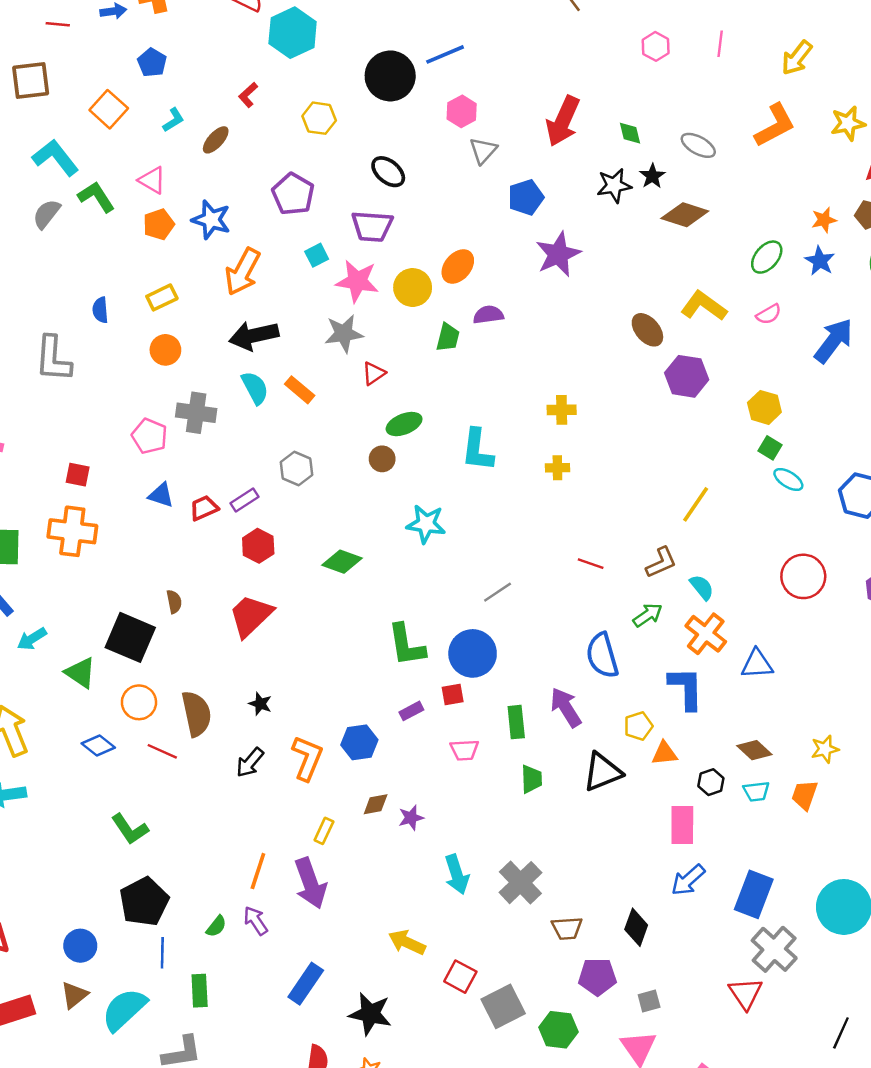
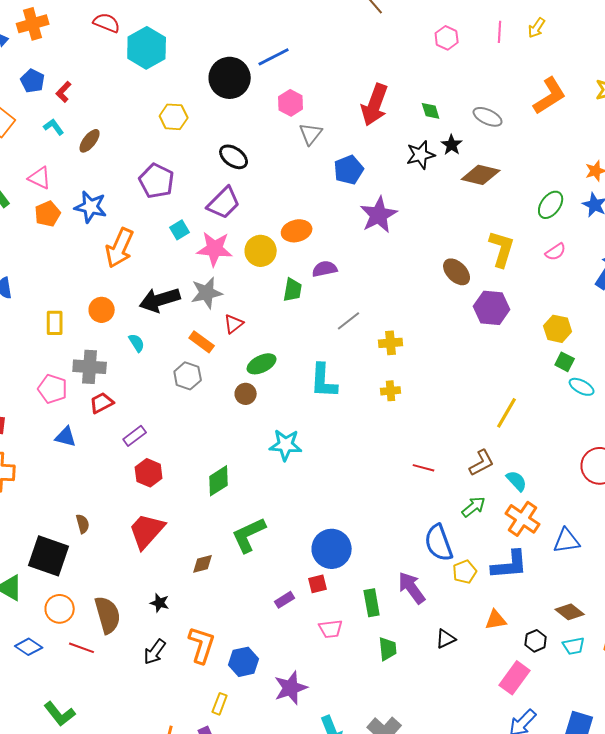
yellow arrow: (797, 58) -> (537, 28), moved, size x0.7
red L-shape: (248, 95) -> (64, 92), moved
cyan L-shape: (173, 120) -> (54, 127), turned -90
purple trapezoid: (372, 226) -> (224, 203), turned -45
orange ellipse: (458, 266) -> (297, 231), turned 40
yellow rectangle: (162, 297) -> (55, 323), moved, turned -60
yellow L-shape: (704, 306) -> (502, 249), turned 75
black arrow: (254, 336) -> (160, 300), moved
orange circle: (165, 350) -> (102, 310), moved
cyan semicircle: (255, 388) -> (137, 343), size x0.7
orange rectangle: (300, 390) -> (202, 342), moved
gray hexagon: (296, 468) -> (188, 376), moved
red trapezoid: (204, 508) -> (102, 403), moved
green diamond: (342, 562) -> (219, 481), turned -48
gray line: (498, 592) -> (349, 321), moved
green L-shape: (406, 645) -> (249, 535), moved, turned 78
blue L-shape: (686, 688) -> (510, 565), turned 90
yellow pentagon: (638, 726) -> (465, 572), moved
blue hexagon: (359, 742) -> (244, 662), moved
black triangle: (602, 772) -> (446, 639), size x0.6
brown diamond: (376, 804) -> (203, 564), moved
purple star: (411, 818) -> (291, 688), size x1.6
pink rectangle: (682, 825) -> (515, 678), turned 40

